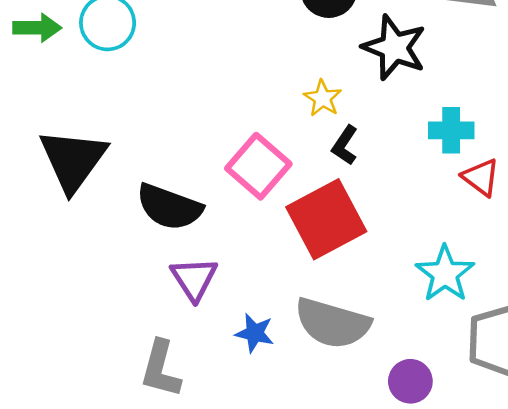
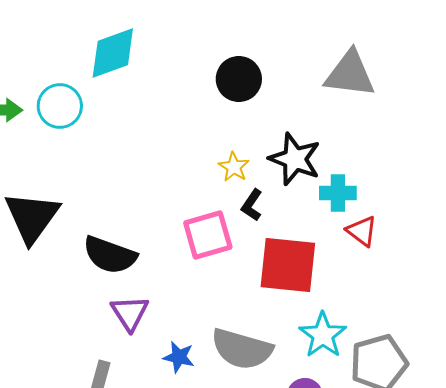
black star: (394, 48) -> (295, 159), moved
pink square: (258, 166) -> (208, 235), moved, turned 33
red square: (326, 219) -> (288, 265), moved, turned 34
cyan star: (445, 274) -> (323, 335), moved

